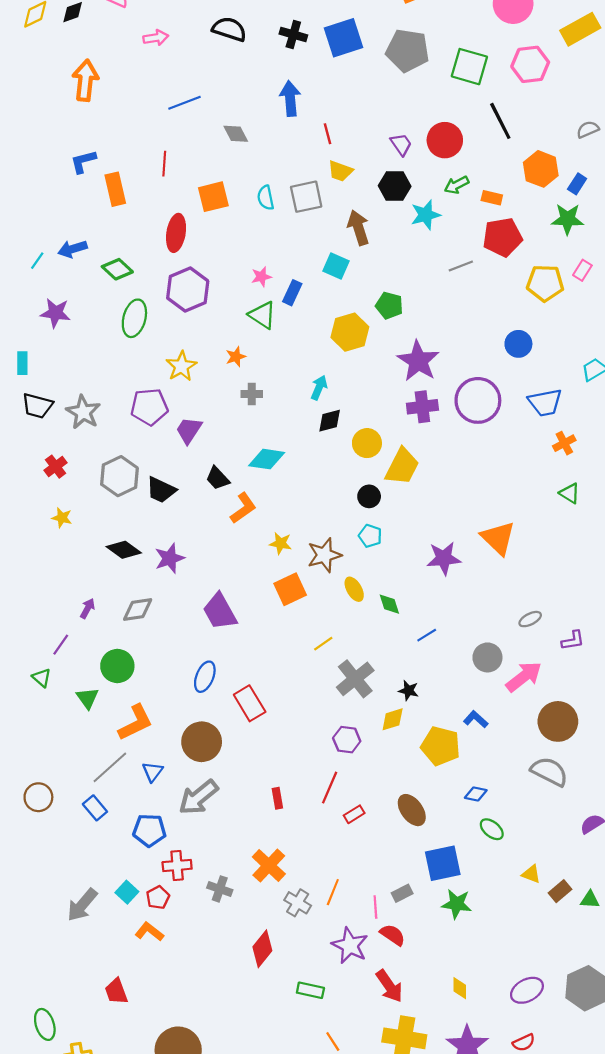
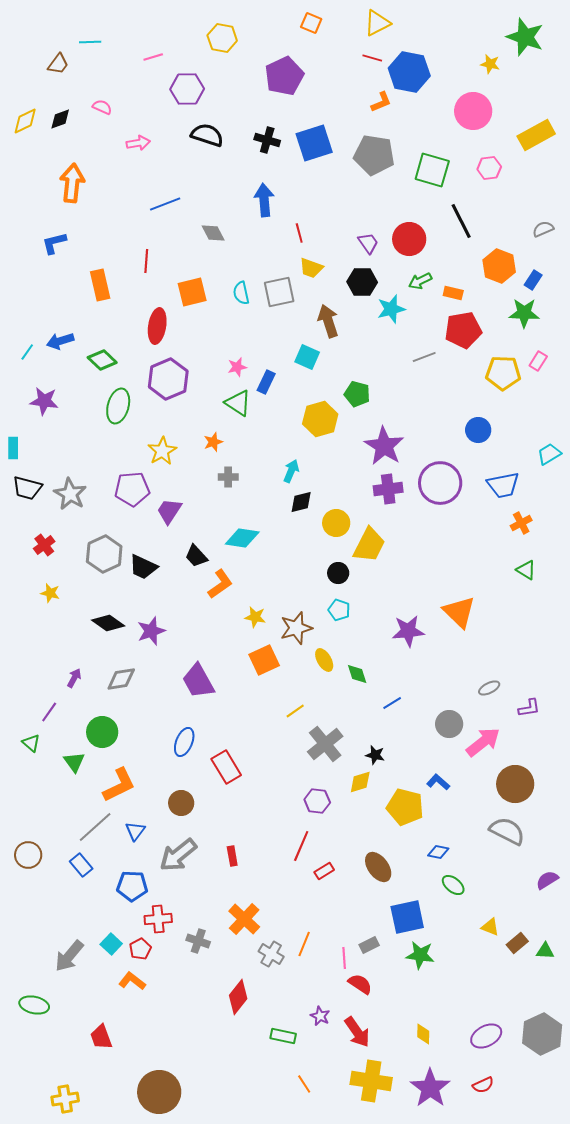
pink hexagon: (530, 64) -> (489, 168), size x0.7
blue L-shape: (83, 161) -> (54, 243), moved
brown circle: (202, 742) -> (181, 803), size x0.7
red rectangle: (277, 798) -> (232, 856), moved
purple star: (350, 945) -> (320, 1016), moved, size x0.6
green ellipse: (45, 1024) -> (34, 1005), moved, turned -60

